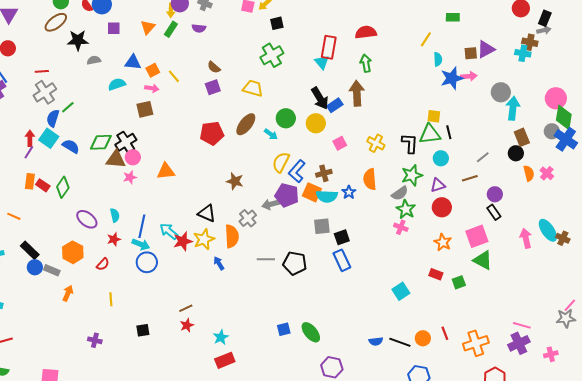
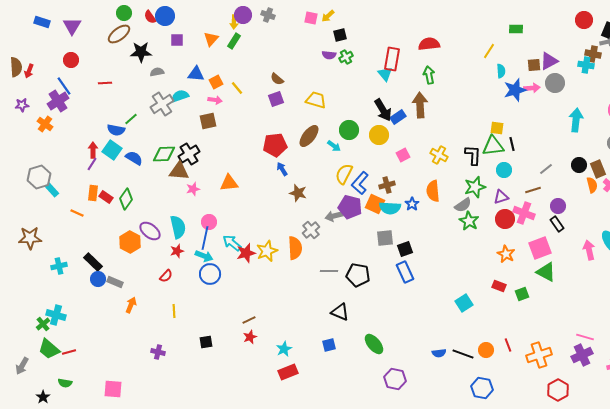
purple semicircle: (199, 28) -> (329, 55), moved
green cross: (272, 55) -> (346, 57), moved, size x0.6
gray cross: (45, 92) -> (162, 104), moved
gray circle: (501, 92) -> (555, 83), moved
blue semicircle: (53, 118) -> (116, 130), turned -96
brown rectangle: (522, 137) -> (598, 169), moved
pink circle: (133, 157) -> (209, 222), moved
black triangle: (207, 213) -> (340, 312), moved
cyan semicircle: (115, 215) -> (178, 227), size x1.6
orange line: (14, 216) -> (77, 213), moved
pink cross: (401, 227) -> (524, 213), moved, size x1.5
orange hexagon: (73, 252) -> (130, 242), moved
blue arrow: (219, 263) -> (282, 169), moved
blue square: (284, 329) -> (329, 345), moved

